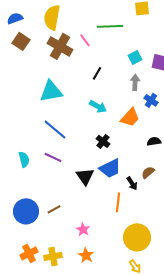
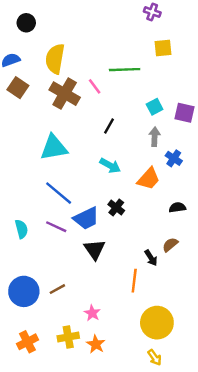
blue trapezoid: (110, 168) -> (86, 218), moved
yellow cross: (53, 256) -> (68, 337), moved

